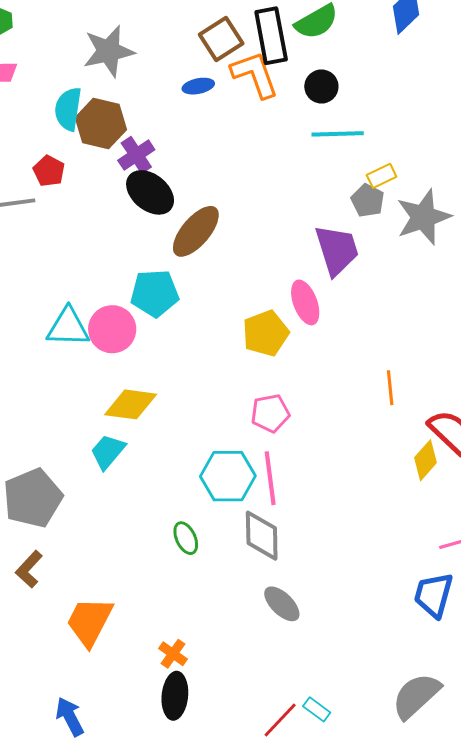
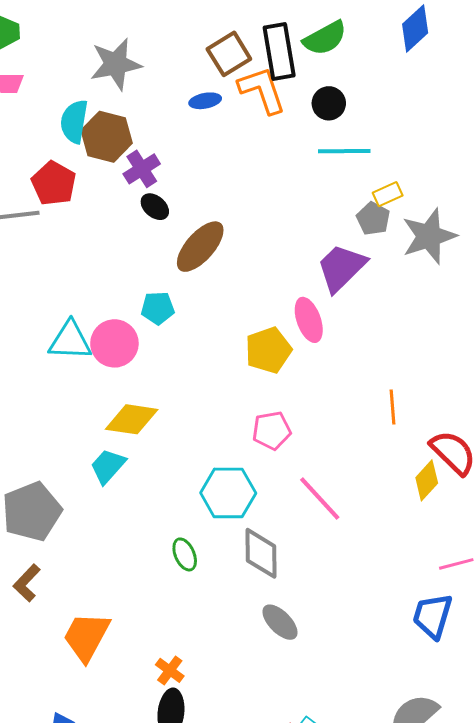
red pentagon: (49, 171) -> (54, 183), size x1.4
black ellipse: (150, 192) -> (155, 207), size x0.6
purple trapezoid: (337, 250) -> (341, 268), turned -118
cyan pentagon: (155, 293) -> (158, 308), size x0.7
pink line: (270, 478) -> (320, 498), moved, turned -36

